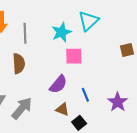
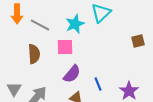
gray line: (25, 33) -> (40, 25), turned -60
pink square: (74, 56) -> (65, 47), moved

